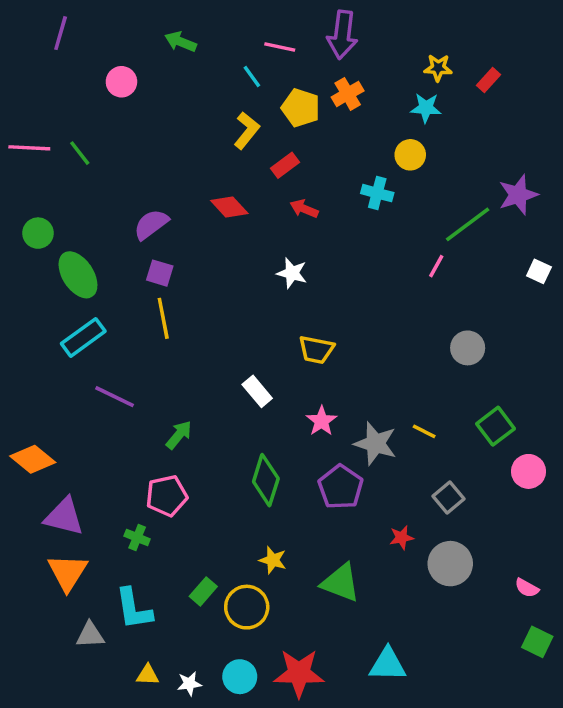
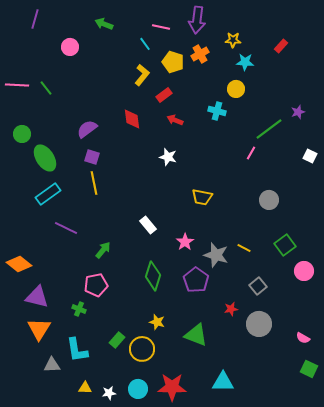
yellow star: (438, 68) -> (233, 40), moved
purple star: (518, 195) -> (298, 112), size x0.6
red diamond: (229, 207) -> (132, 119), turned 35
yellow trapezoid: (316, 350) -> (202, 197), moved

